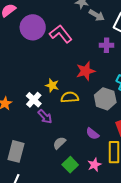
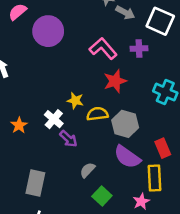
pink L-shape: (61, 34) -> (103, 49), moved
gray hexagon: (105, 99) -> (125, 124), moved
purple semicircle: (92, 134) -> (127, 157), size x1.6
pink star: (94, 165) -> (141, 201), moved

